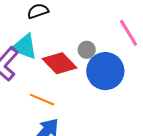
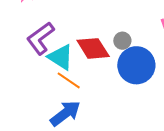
cyan triangle: (24, 47) -> (61, 57), moved

